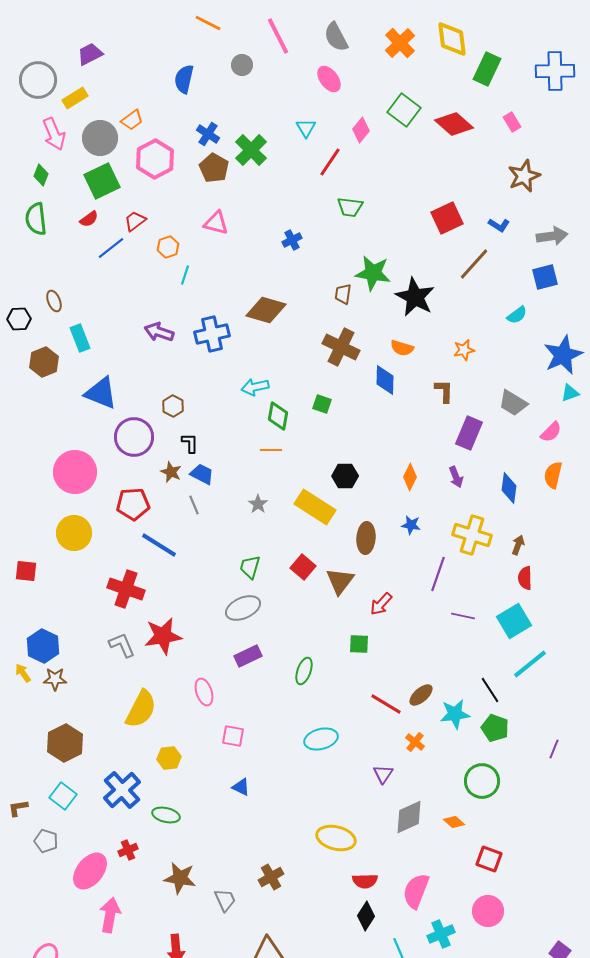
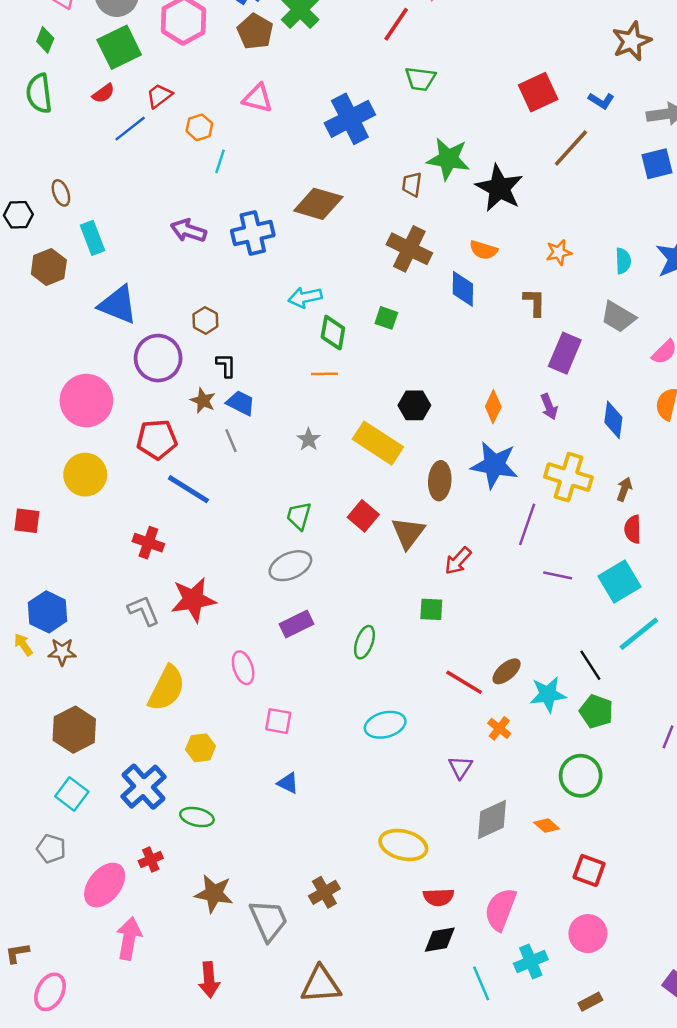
blue cross: (292, 240) -> (350, 119), size x2.0
cyan semicircle: (517, 315) -> (623, 261), moved, turned -55
blue star: (411, 525) -> (494, 465), size x2.0
red cross: (126, 589) -> (148, 543), size x0.7
brown L-shape: (18, 808) -> (17, 953), moved
gray trapezoid: (225, 900) -> (269, 920), size x1.5
black diamond: (366, 916) -> (440, 940), turned 48

